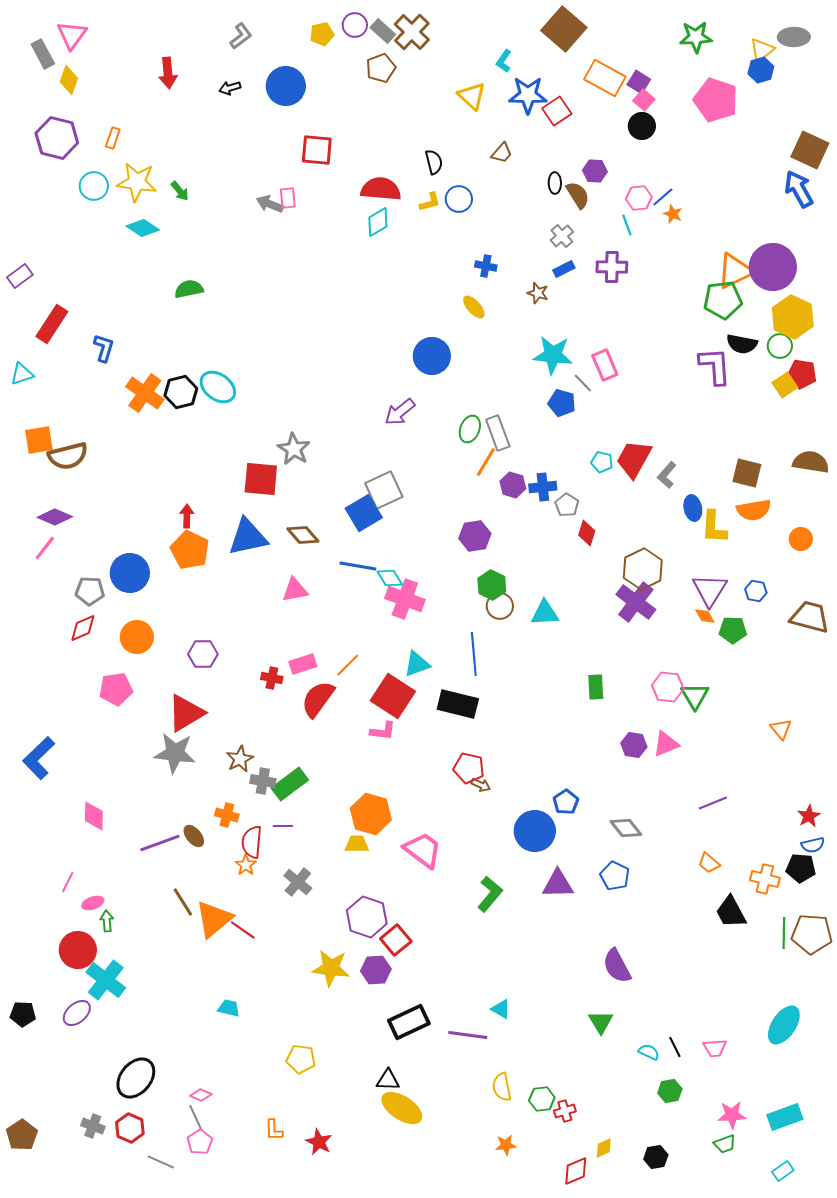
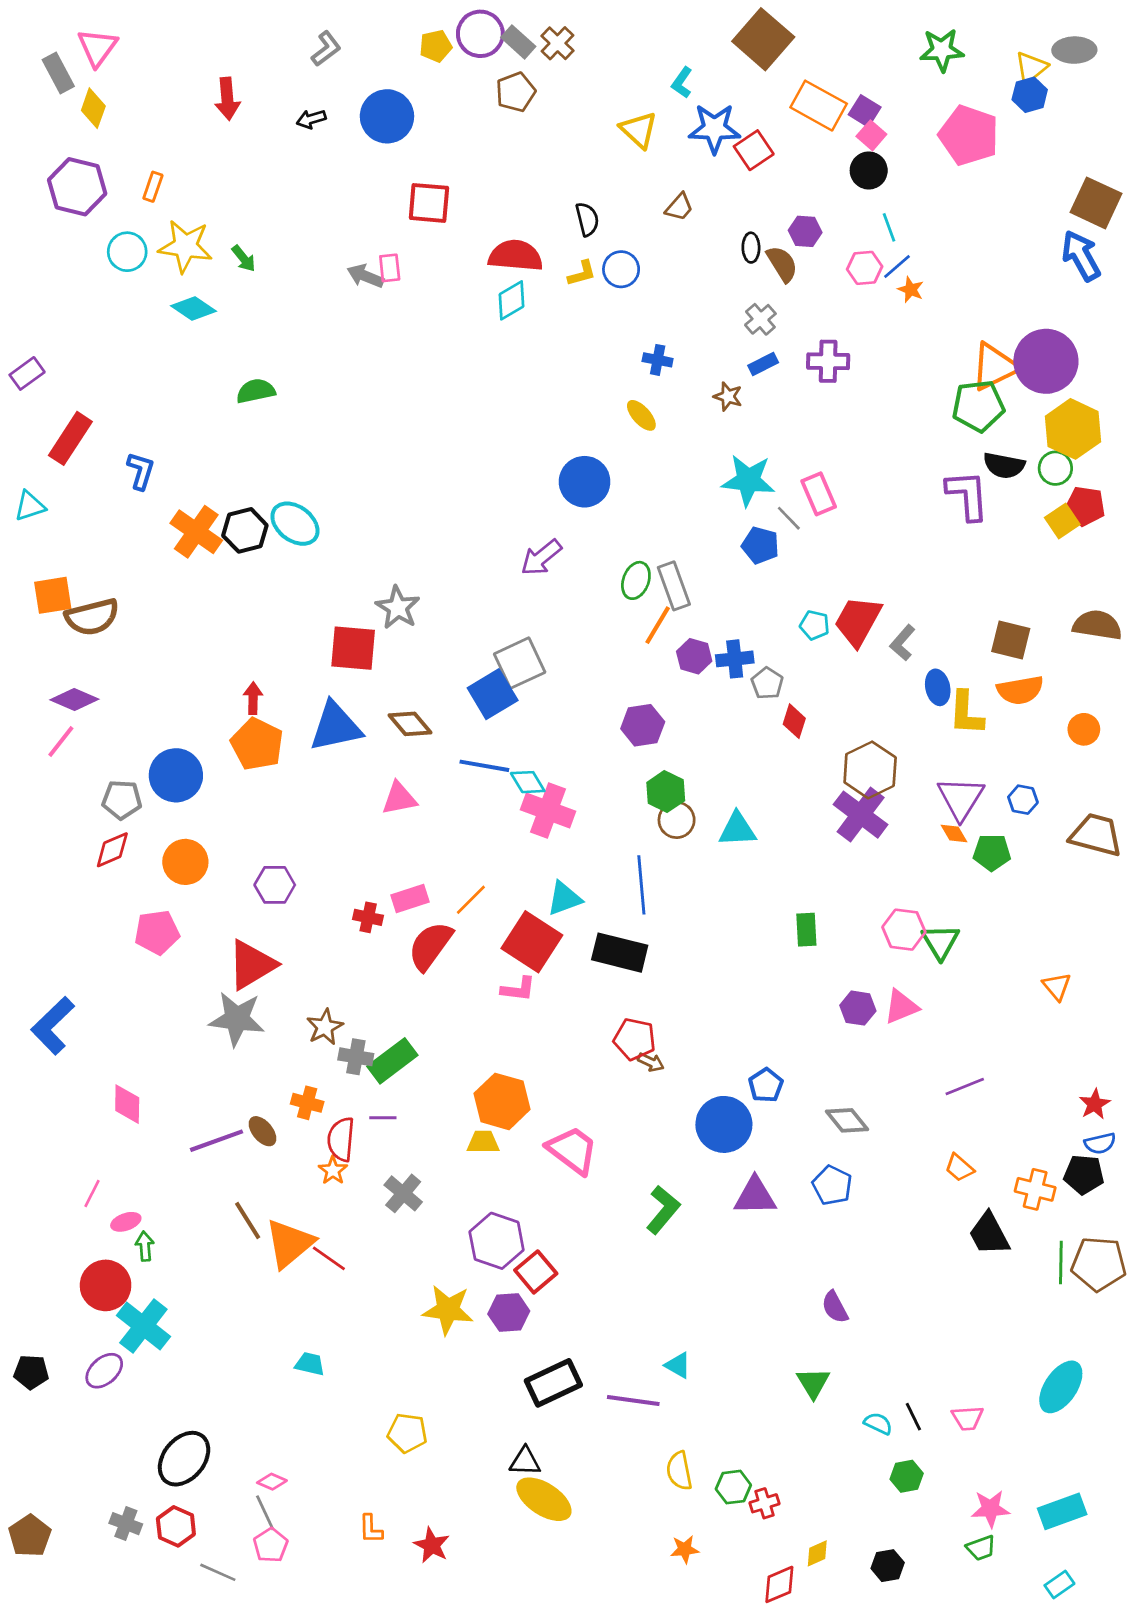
purple circle: (355, 25) -> (480, 34), size x1.4
brown cross: (412, 32) -> (557, 43), size x0.7
cyan line: (627, 225) -> (889, 227), moved
purple semicircle: (617, 966) -> (835, 1307), size x0.7

